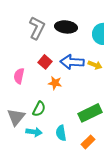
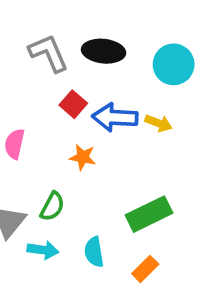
gray L-shape: (37, 28) -> (49, 53), turned -50
red square: (45, 62) -> (73, 104), moved

